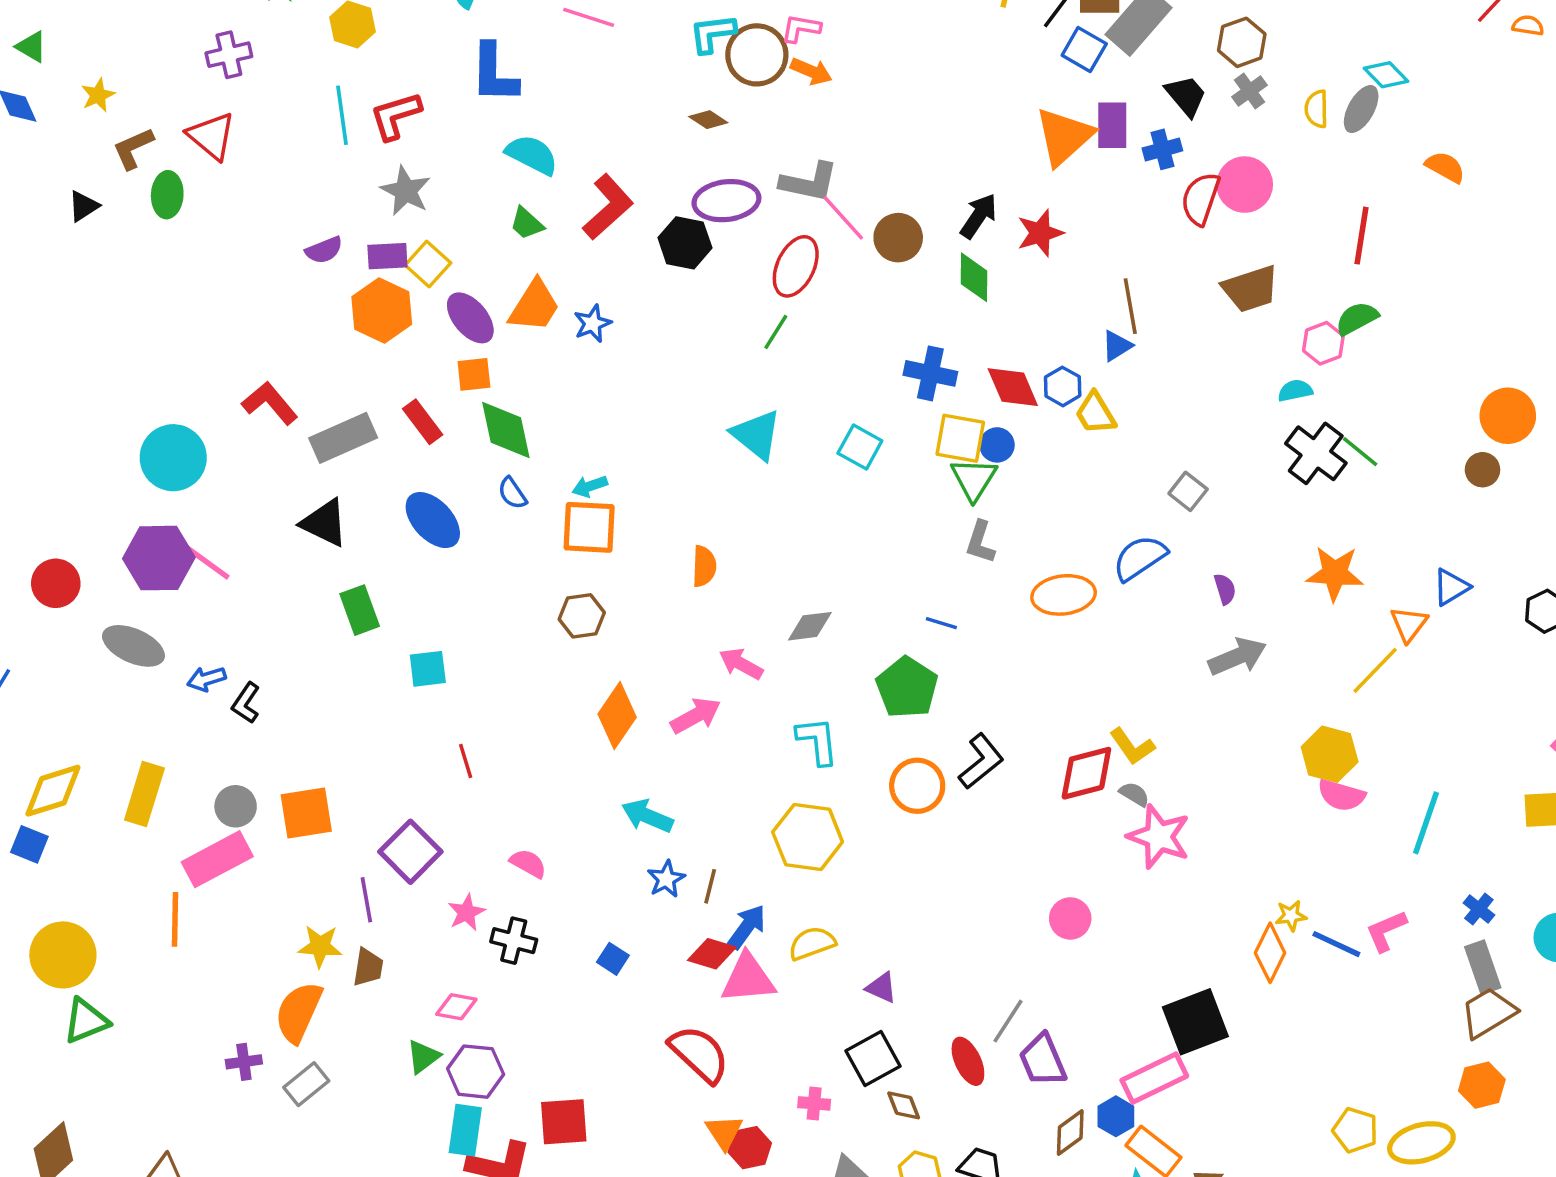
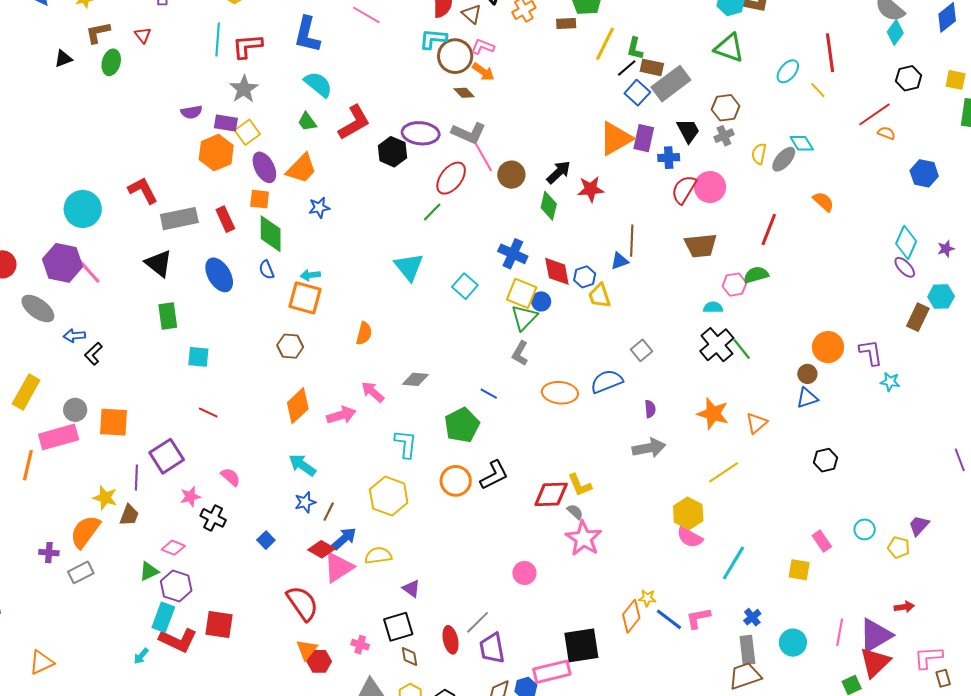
brown diamond: (708, 120) -> (464, 93), moved
red triangle: (211, 136) -> (143, 35), size x0.6
blue star: (593, 324) -> (319, 208), moved
blue triangle: (1451, 587) -> (807, 398), moved
orange triangle: (1409, 624) -> (756, 423), moved
red line: (466, 761) -> (208, 413), turned -60
pink triangle: (748, 978) -> (339, 567), turned -40

